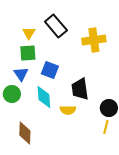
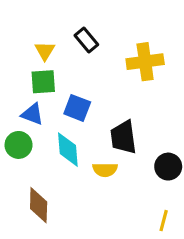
black rectangle: (56, 26) -> (86, 40), size x0.7
blue triangle: (21, 74) -> (32, 114), turned -35
yellow line: (106, 127) -> (164, 221), moved

